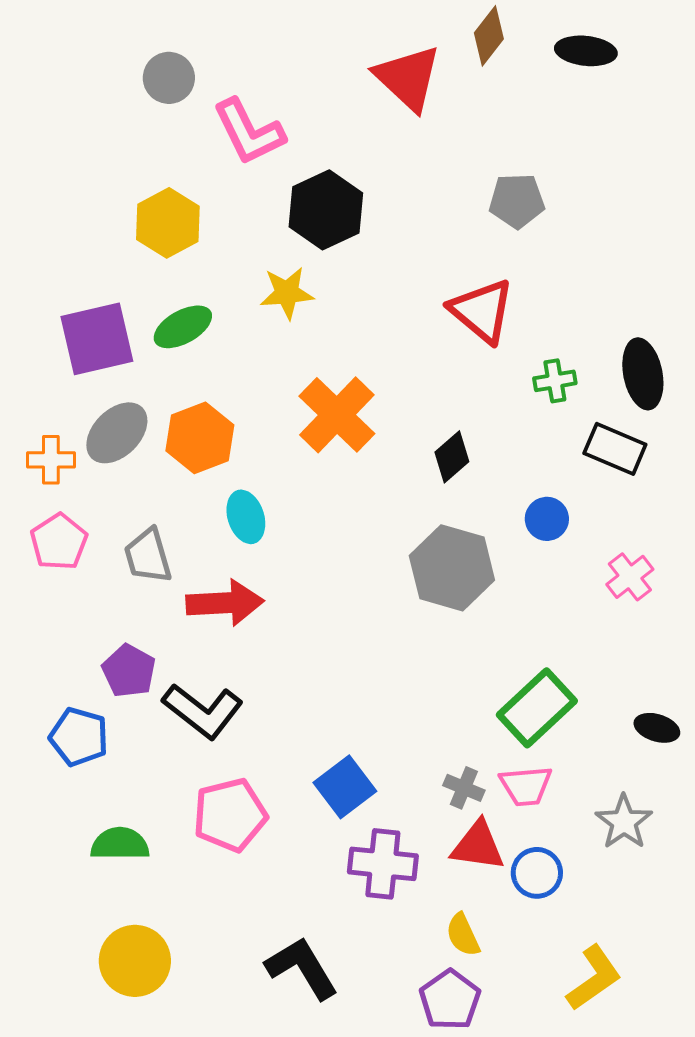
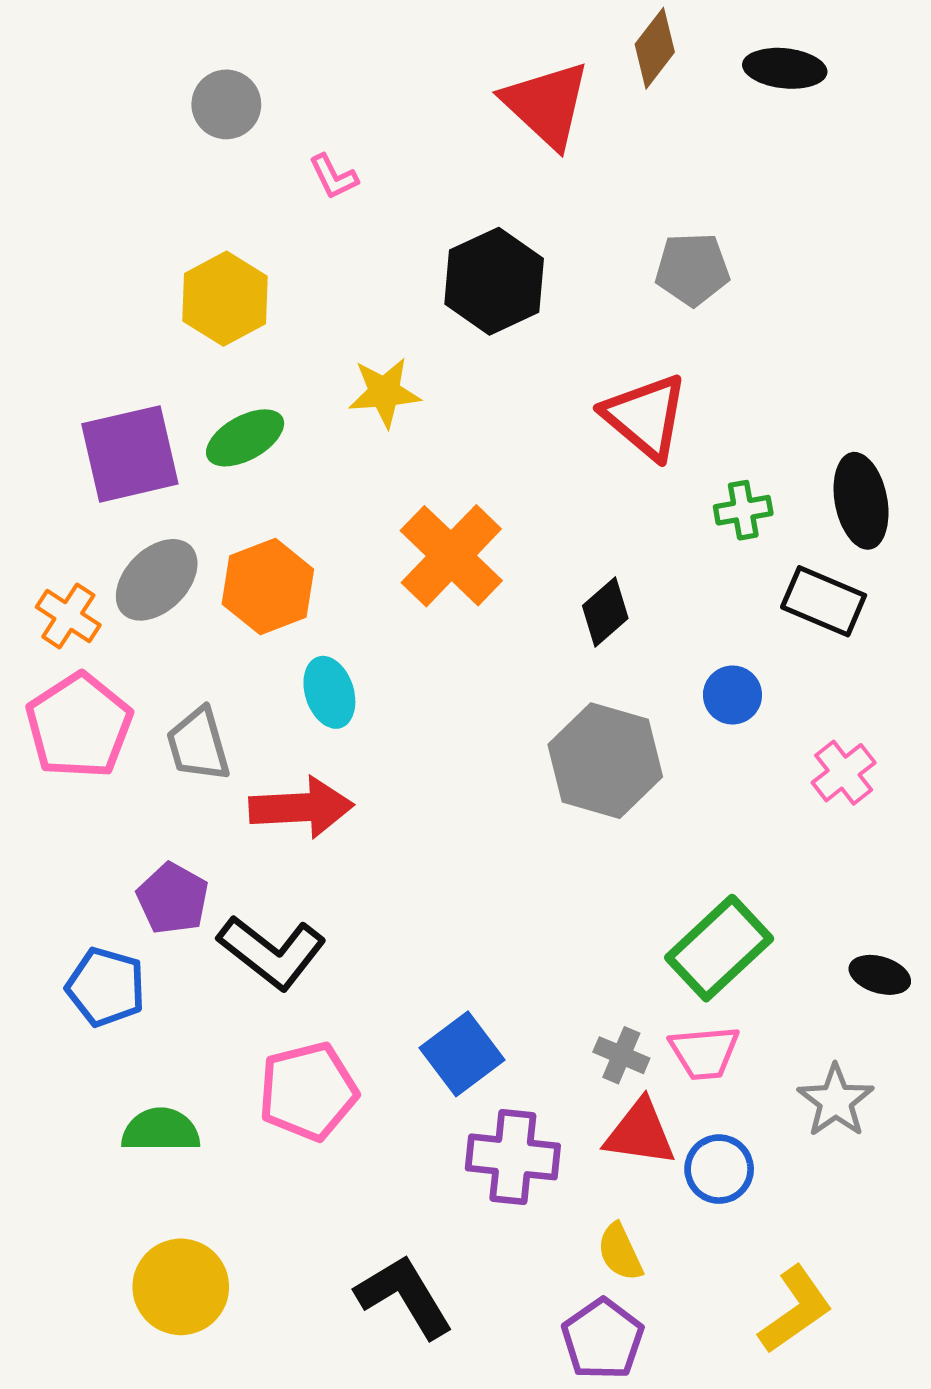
pink L-shape: (249, 132) -> (333, 177), size x0.5
black hexagon: (326, 210) -> (494, 281), moved
orange cross: (51, 460) -> (68, 616), turned 33
pink pentagon: (59, 542) -> (79, 726), size x1.4

